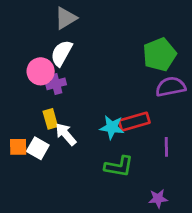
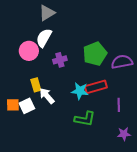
green pentagon: (159, 55) -> (95, 54), moved
purple cross: (56, 84) -> (60, 60), moved
white square: (38, 148) -> (27, 106), turned 35
purple star: (158, 199) -> (124, 134), moved

